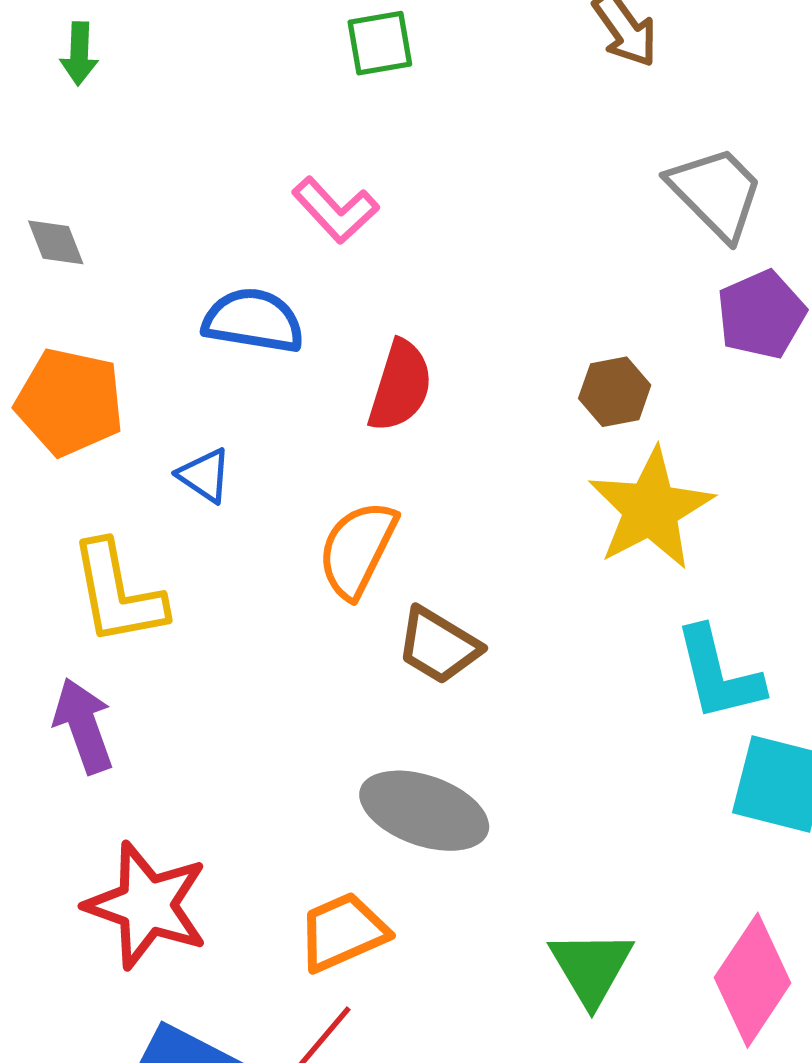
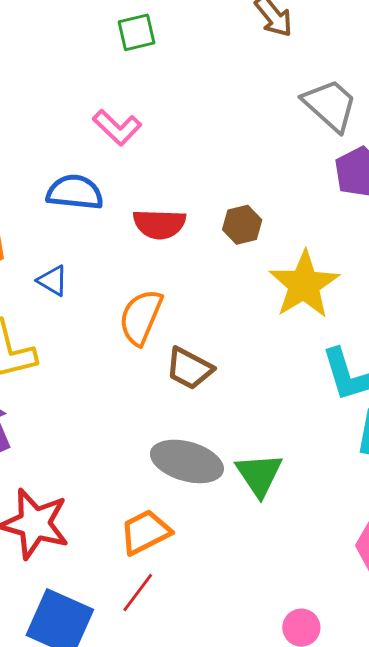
red semicircle: (400, 386) -> (159, 224), turned 78
brown hexagon: (615, 392) -> (242, 225), moved
green triangle: (591, 967) -> (259, 475), moved

